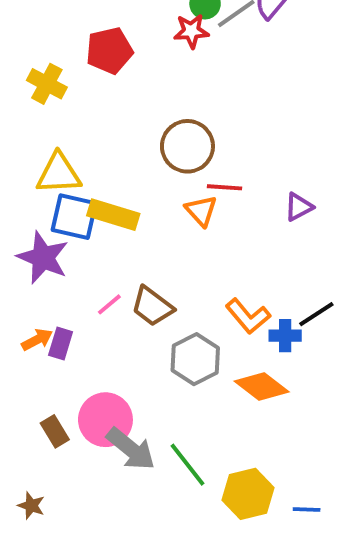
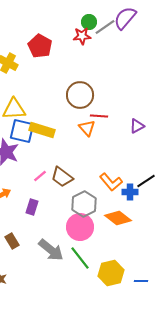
red pentagon: (109, 51) -> (40, 46), turned -30
purple rectangle: (61, 344) -> (32, 207), moved
pink circle: (105, 420) -> (80, 227), moved

